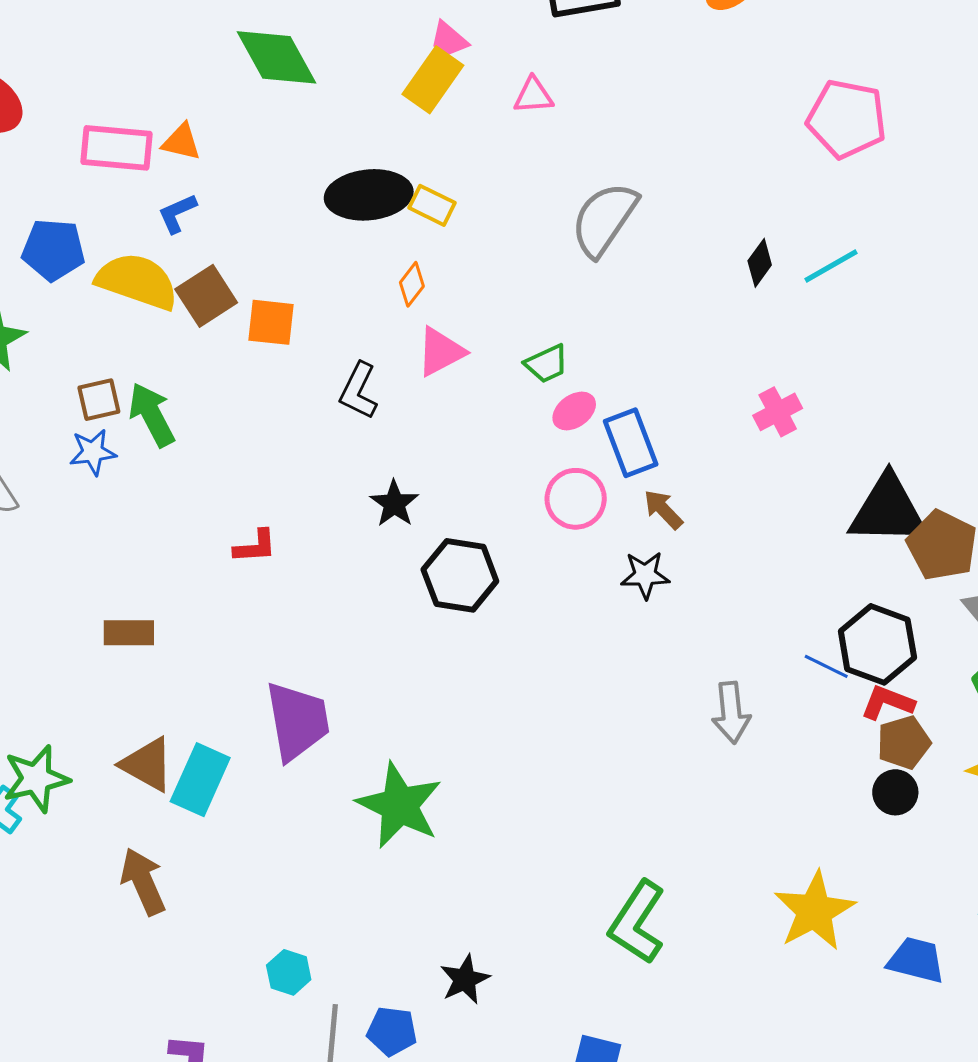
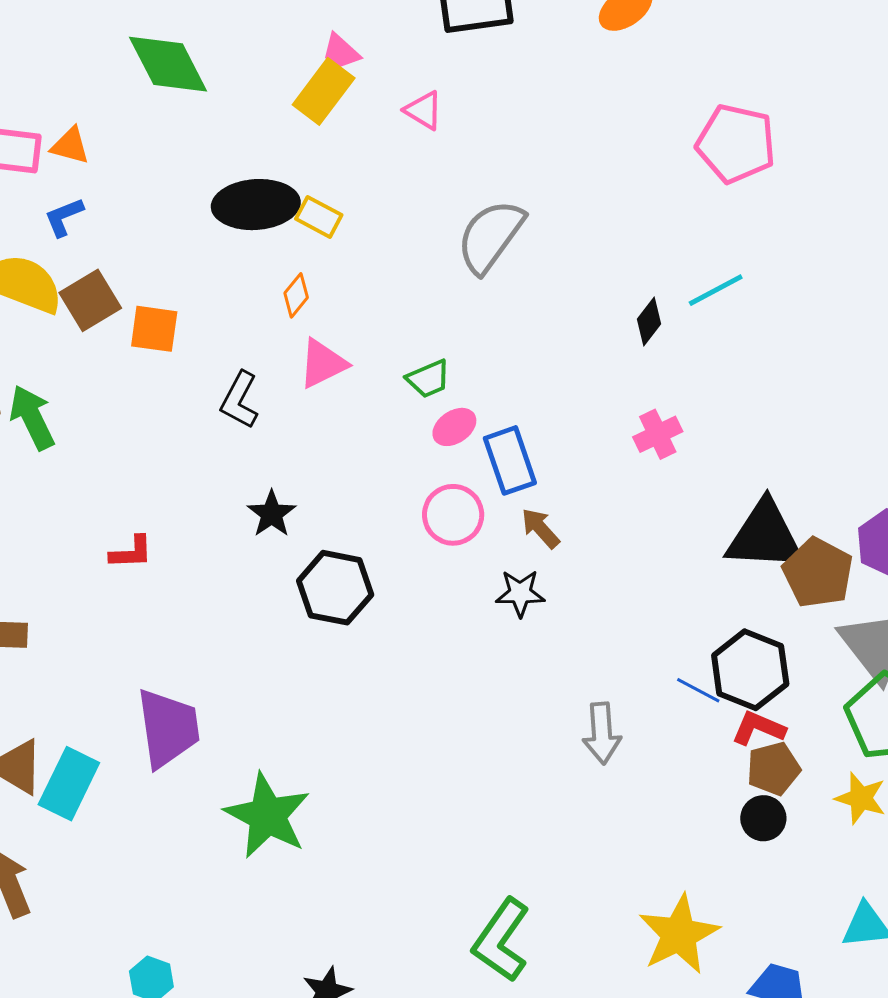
pink triangle: (533, 96) -> (424, 110), turned 33
black diamond: (760, 263) -> (649, 321), moved

